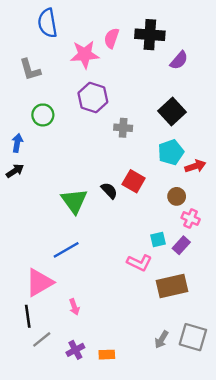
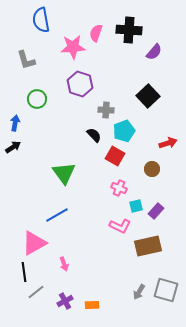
cyan pentagon: (171, 152) -> (124, 131), moved
black semicircle: (109, 191) -> (94, 135), moved
pink cross: (191, 218) -> (119, 188), moved

